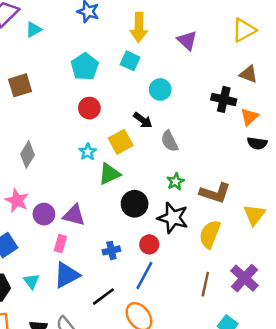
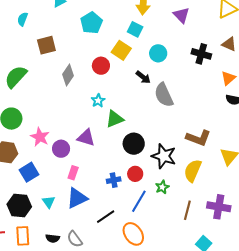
cyan pentagon: (85, 67) -> (91, 23), moved
black cross: (224, 99) -> (201, 54), moved
gray semicircle: (170, 141) -> (164, 95), size x1.4
yellow square: (121, 142) -> (121, 50), moved, turned -30
gray diamond: (27, 155) -> (68, 75), moved
green star: (175, 182) -> (162, 187), moved
purple triangle: (74, 215) -> (86, 138), moved
red circle: (149, 244) -> (135, 174), moved
purple cross: (244, 278) -> (219, 207), turned -35

